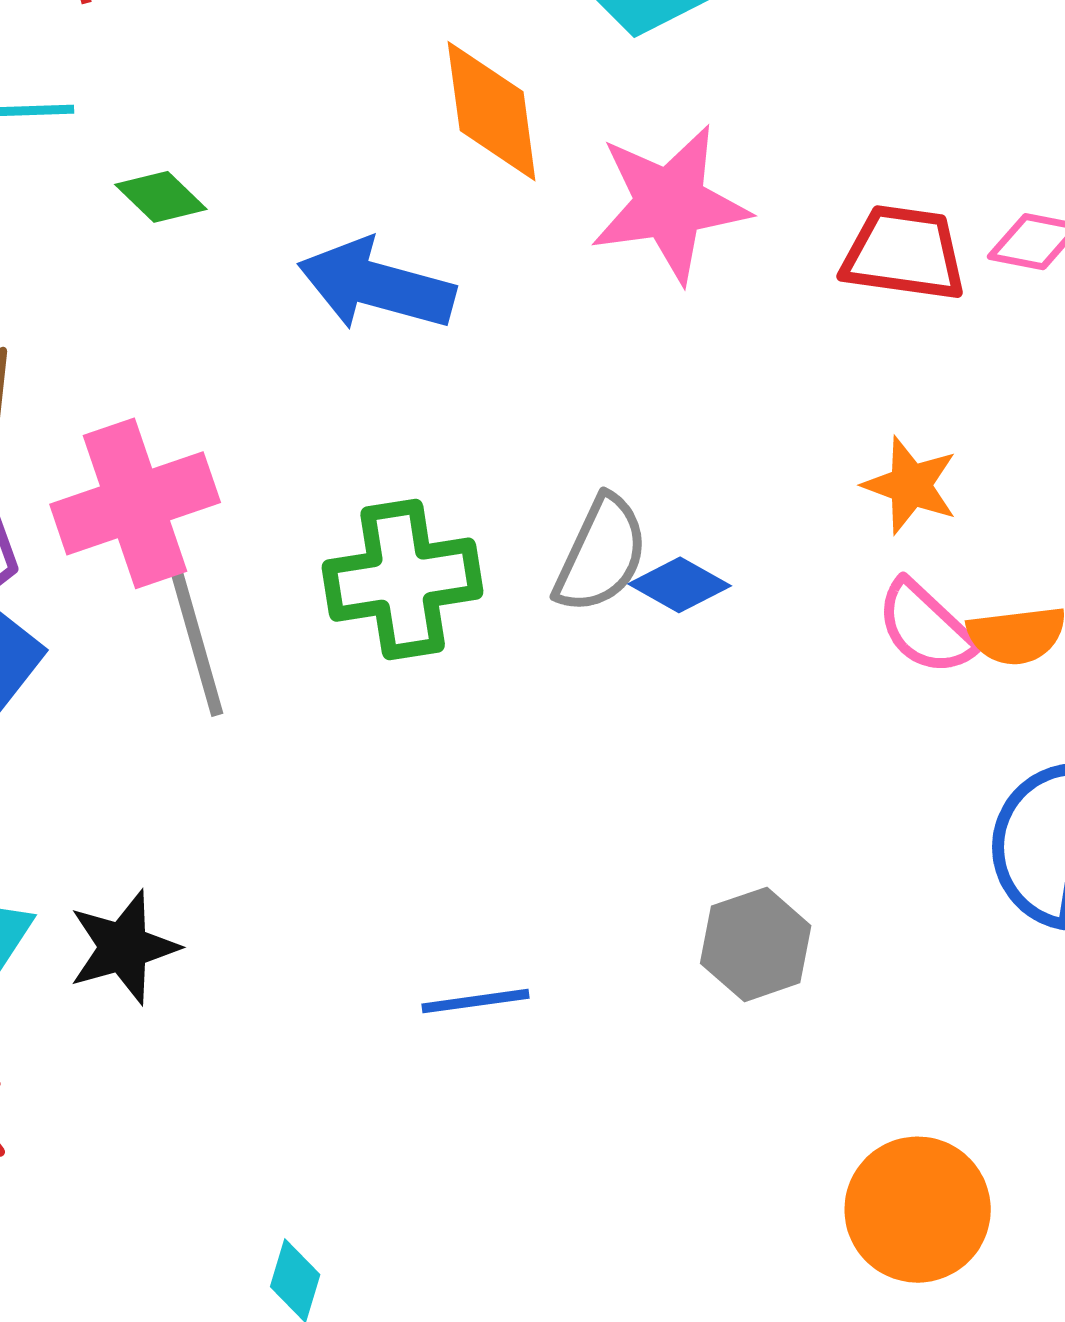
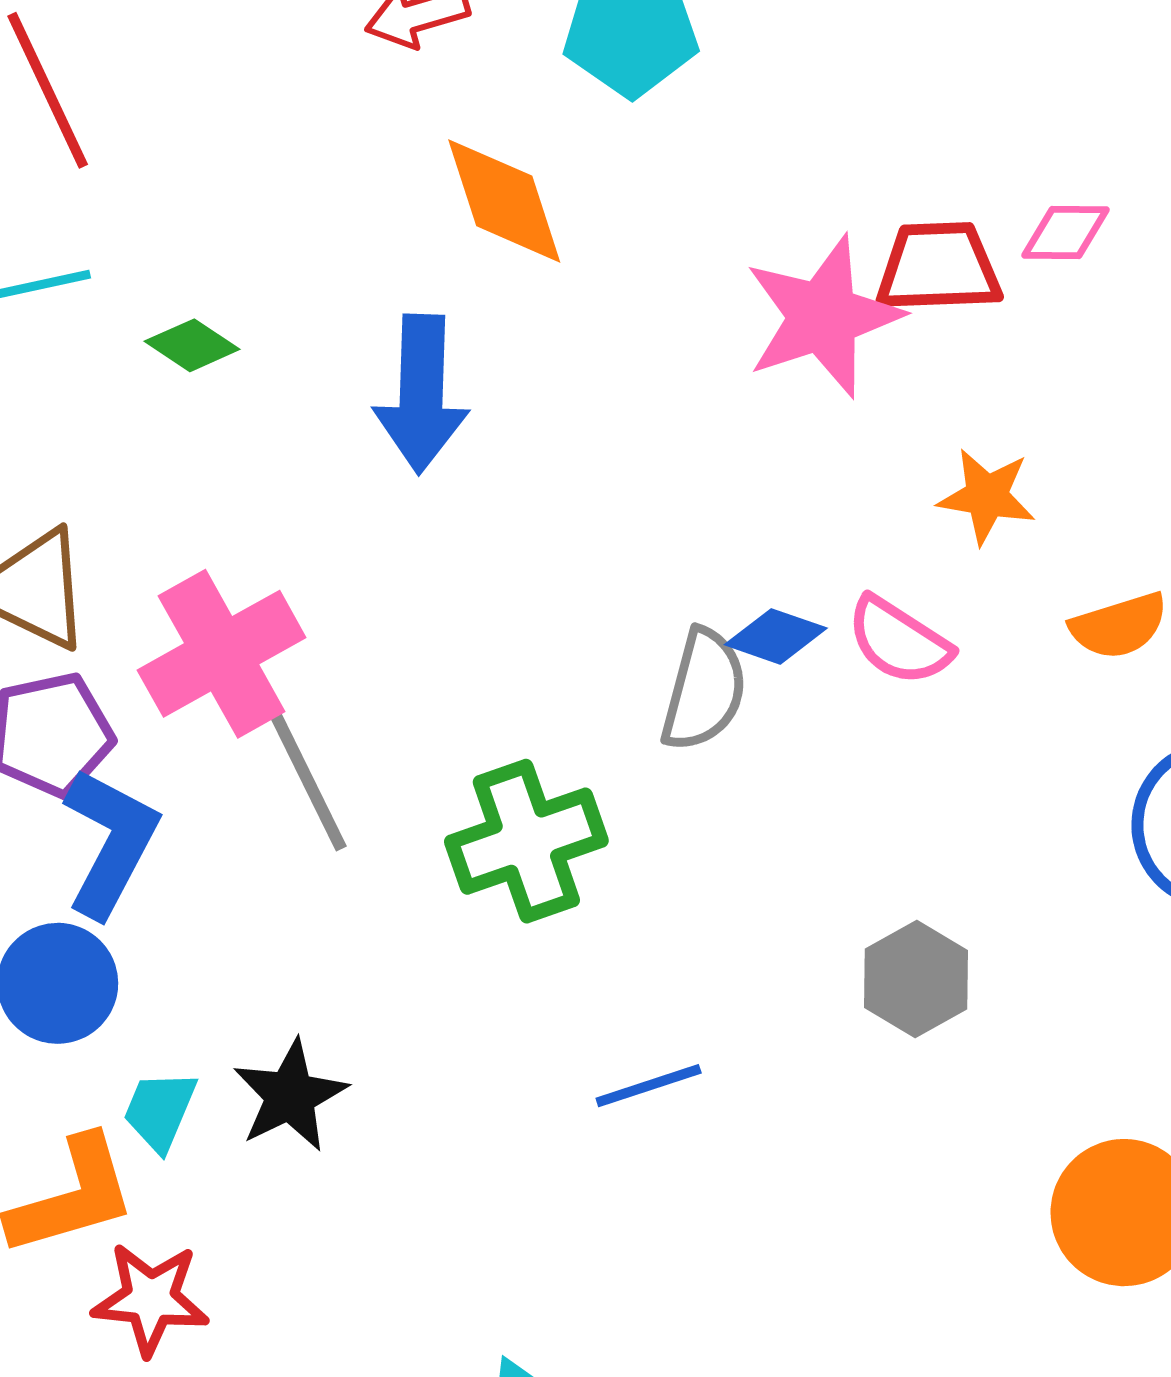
pink star: (670, 204) -> (823, 317), moved
blue arrow: (376, 285) -> (421, 394), turned -93
gray semicircle: (601, 554) -> (704, 690), moved
green cross: (403, 580) -> (526, 841), moved
pink semicircle: (926, 628) -> (899, 641), moved

